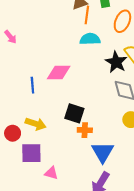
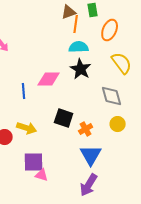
black star: (116, 62) -> (81, 69), moved
orange cross: (85, 130) -> (86, 129), moved, turned -32
purple square: (31, 153) -> (34, 162), moved

